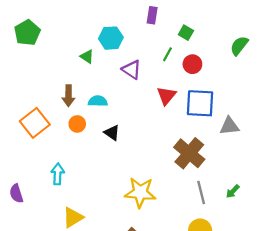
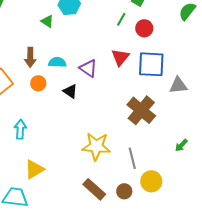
purple triangle: (132, 70) -> (88, 68), moved
gray line: (201, 192) -> (132, 158), moved

